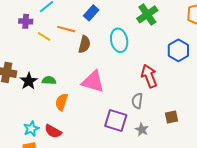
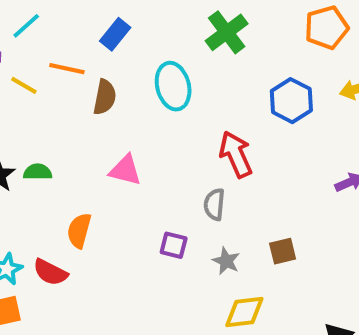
pink triangle: (93, 82) -> (125, 170), size x0.7
orange semicircle: (62, 102) -> (79, 231), moved
brown square: (172, 117) -> (283, 251), moved
purple square: (116, 120) -> (174, 245), size x0.6

